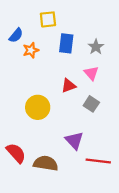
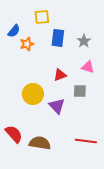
pink triangle: (91, 73) -> (88, 67), moved, turned -32
gray square: (91, 104) -> (80, 91), turned -32
purple triangle: (74, 140) -> (57, 106), moved

